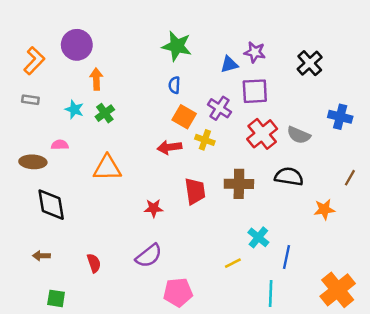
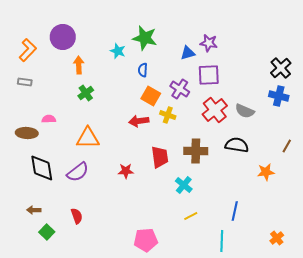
black cross: (310, 63) -> (281, 68), moved
cyan star: (74, 109) -> (118, 51), moved
cyan cross: (258, 237) -> (184, 185), moved
purple semicircle: (149, 256) -> (78, 172), moved
orange cross: (338, 290) -> (277, 238), size x0.5
green square: (56, 298) -> (47, 232), moved, turned 35

